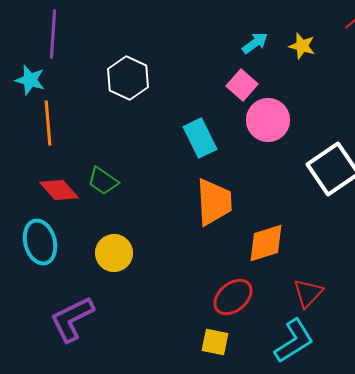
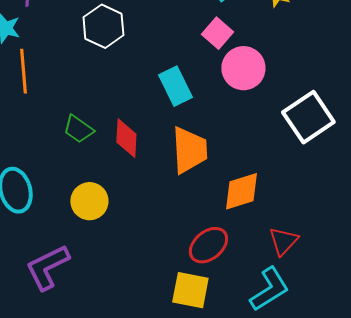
red diamond: (59, 190) -> (126, 138), moved, turned 45
yellow square: (215, 342) -> (190, 290), size x1.4

